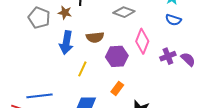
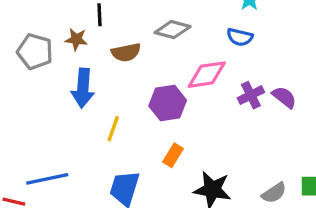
blue semicircle: (173, 20) -> (240, 37), moved
brown semicircle: (95, 37) -> (126, 52), moved
pink diamond: (142, 41) -> (207, 75), turned 65

